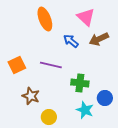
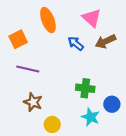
orange square: (17, 65) -> (18, 39), moved
purple line: (51, 65) -> (28, 69), moved

